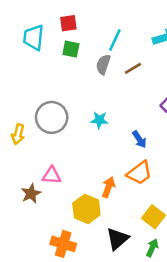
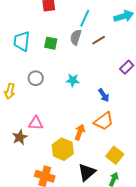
cyan trapezoid: (34, 37) -> (22, 41), moved
green square: (71, 49) -> (51, 43), moved
gray circle: (52, 117) -> (36, 78), size x0.6

